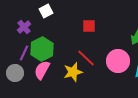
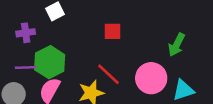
purple cross: (24, 27) -> (26, 33), turned 32
purple line: (24, 53) -> (26, 67), turned 63

